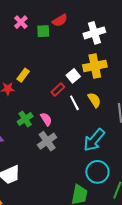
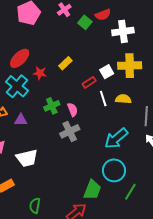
green square: (43, 31) -> (85, 22), turned 32
white cross: (94, 33) -> (123, 31), moved
yellow rectangle: (23, 75) -> (65, 63), moved
yellow semicircle: (94, 100) -> (123, 99), turned -63

